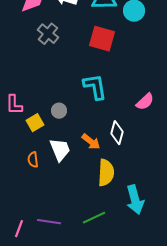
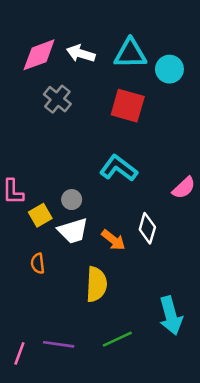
cyan L-shape: (95, 87) -> (119, 168), turned -44
white trapezoid: (60, 150) -> (73, 231), moved, turned 95
yellow semicircle: (106, 173) -> (96, 284), moved

